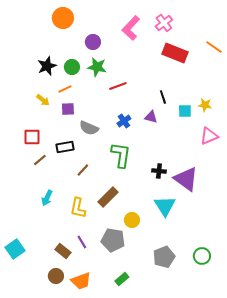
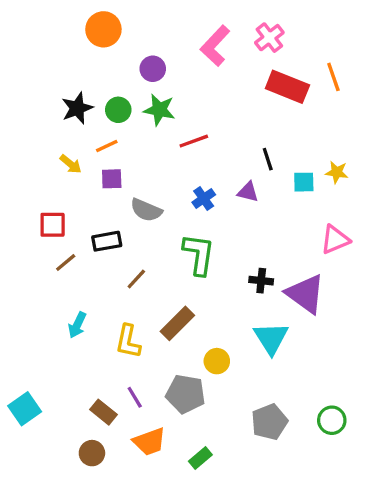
orange line: (214, 47) -> (333, 77), moved, turned 36
pink triangle: (209, 136) -> (335, 240), moved
orange trapezoid: (81, 281) -> (149, 442), moved

